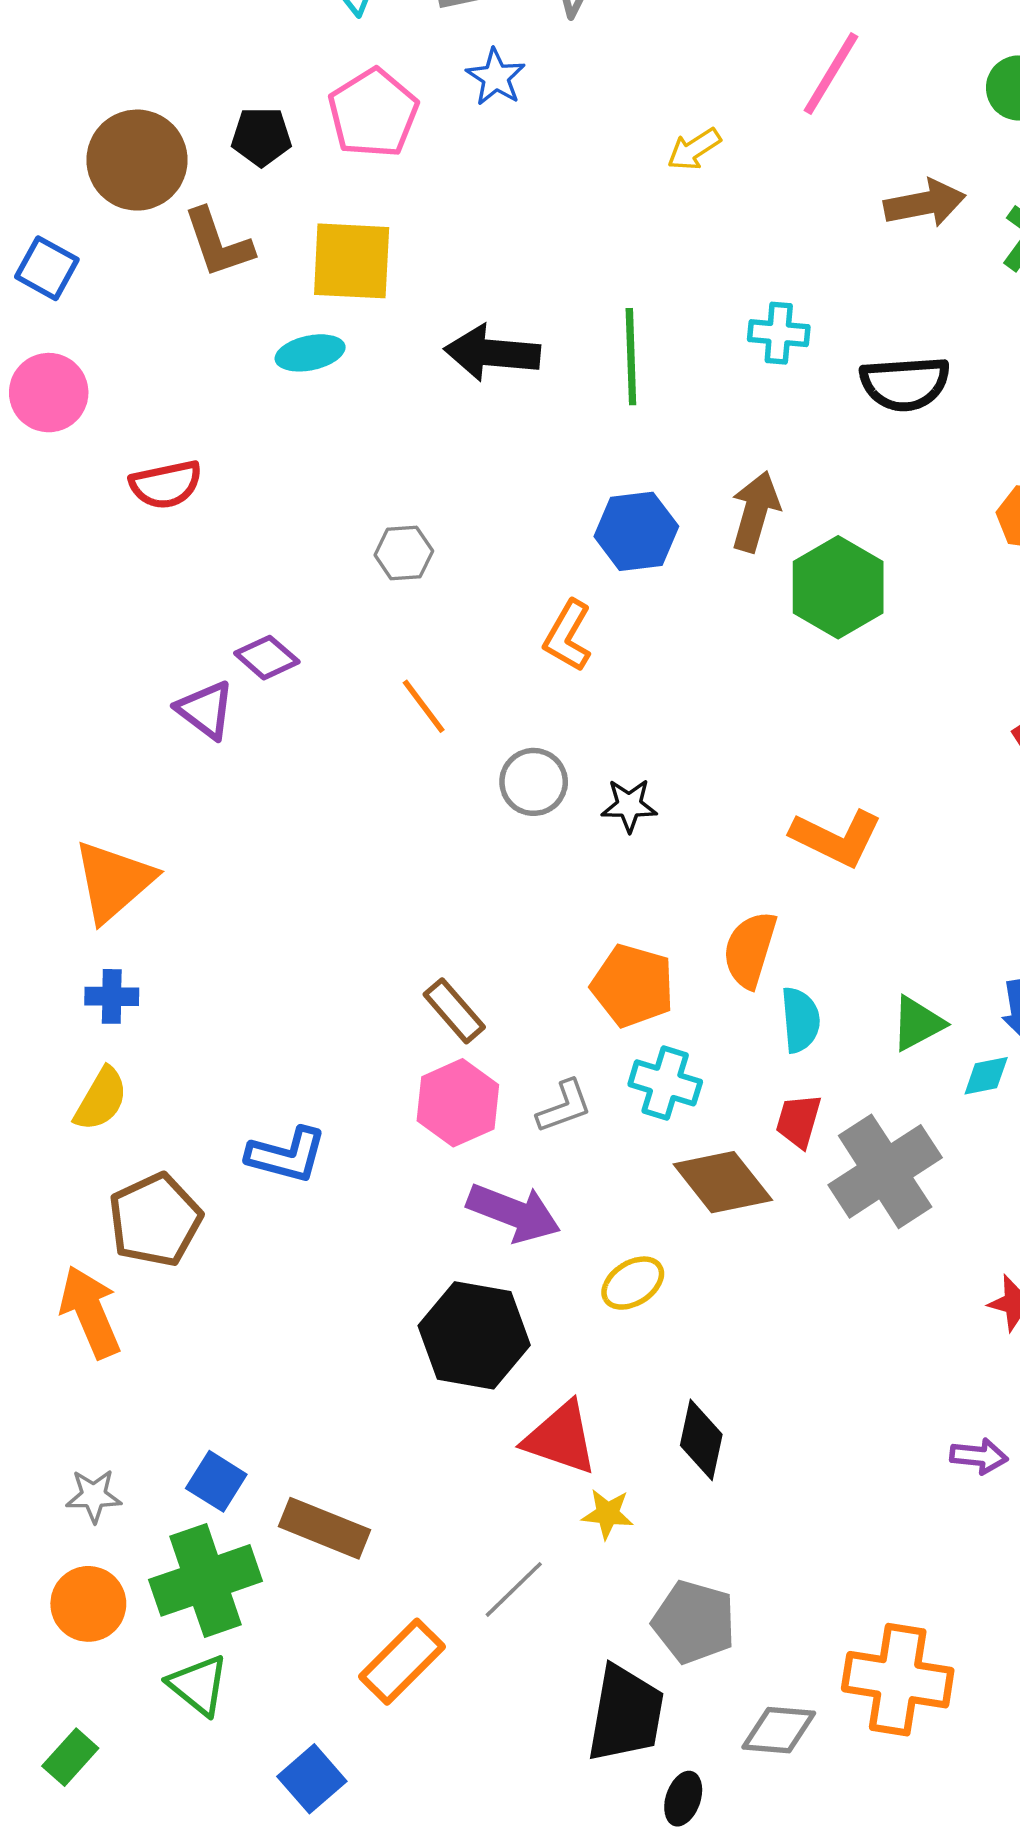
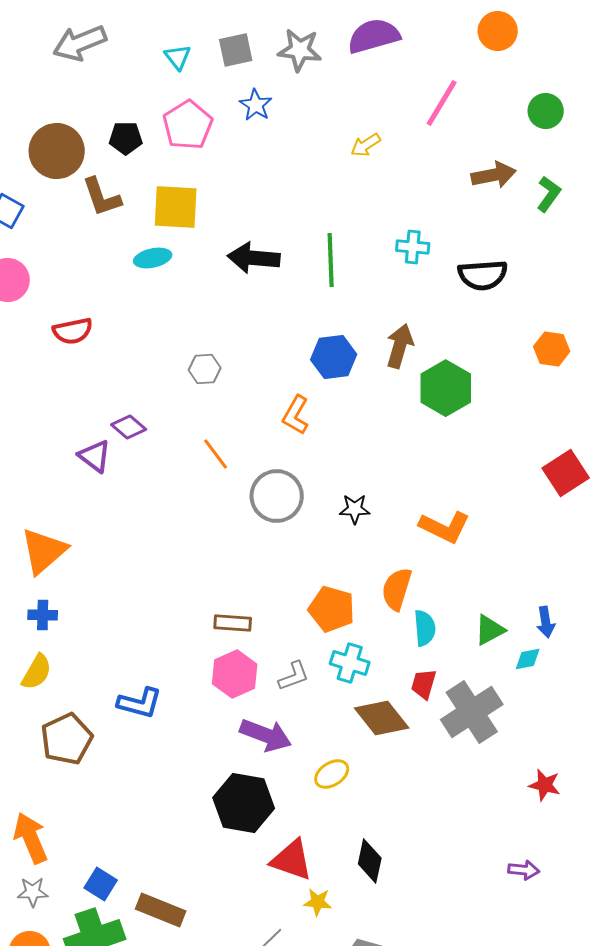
gray circle: (534, 782) -> (277, 496), size x1.4
black star: (629, 805) -> (355, 509), moved
brown rectangle: (454, 1011) -> (233, 623), turned -45
orange arrow: (90, 1312) -> (31, 838), moved

